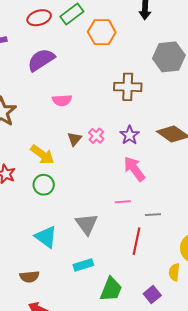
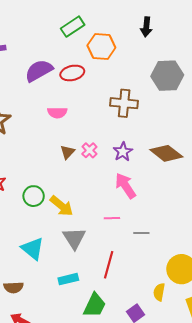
red ellipse: (39, 18) -> (72, 73), moved
yellow arrow: (42, 155) -> (62, 206), moved
red line: (137, 241) -> (109, 265), moved

